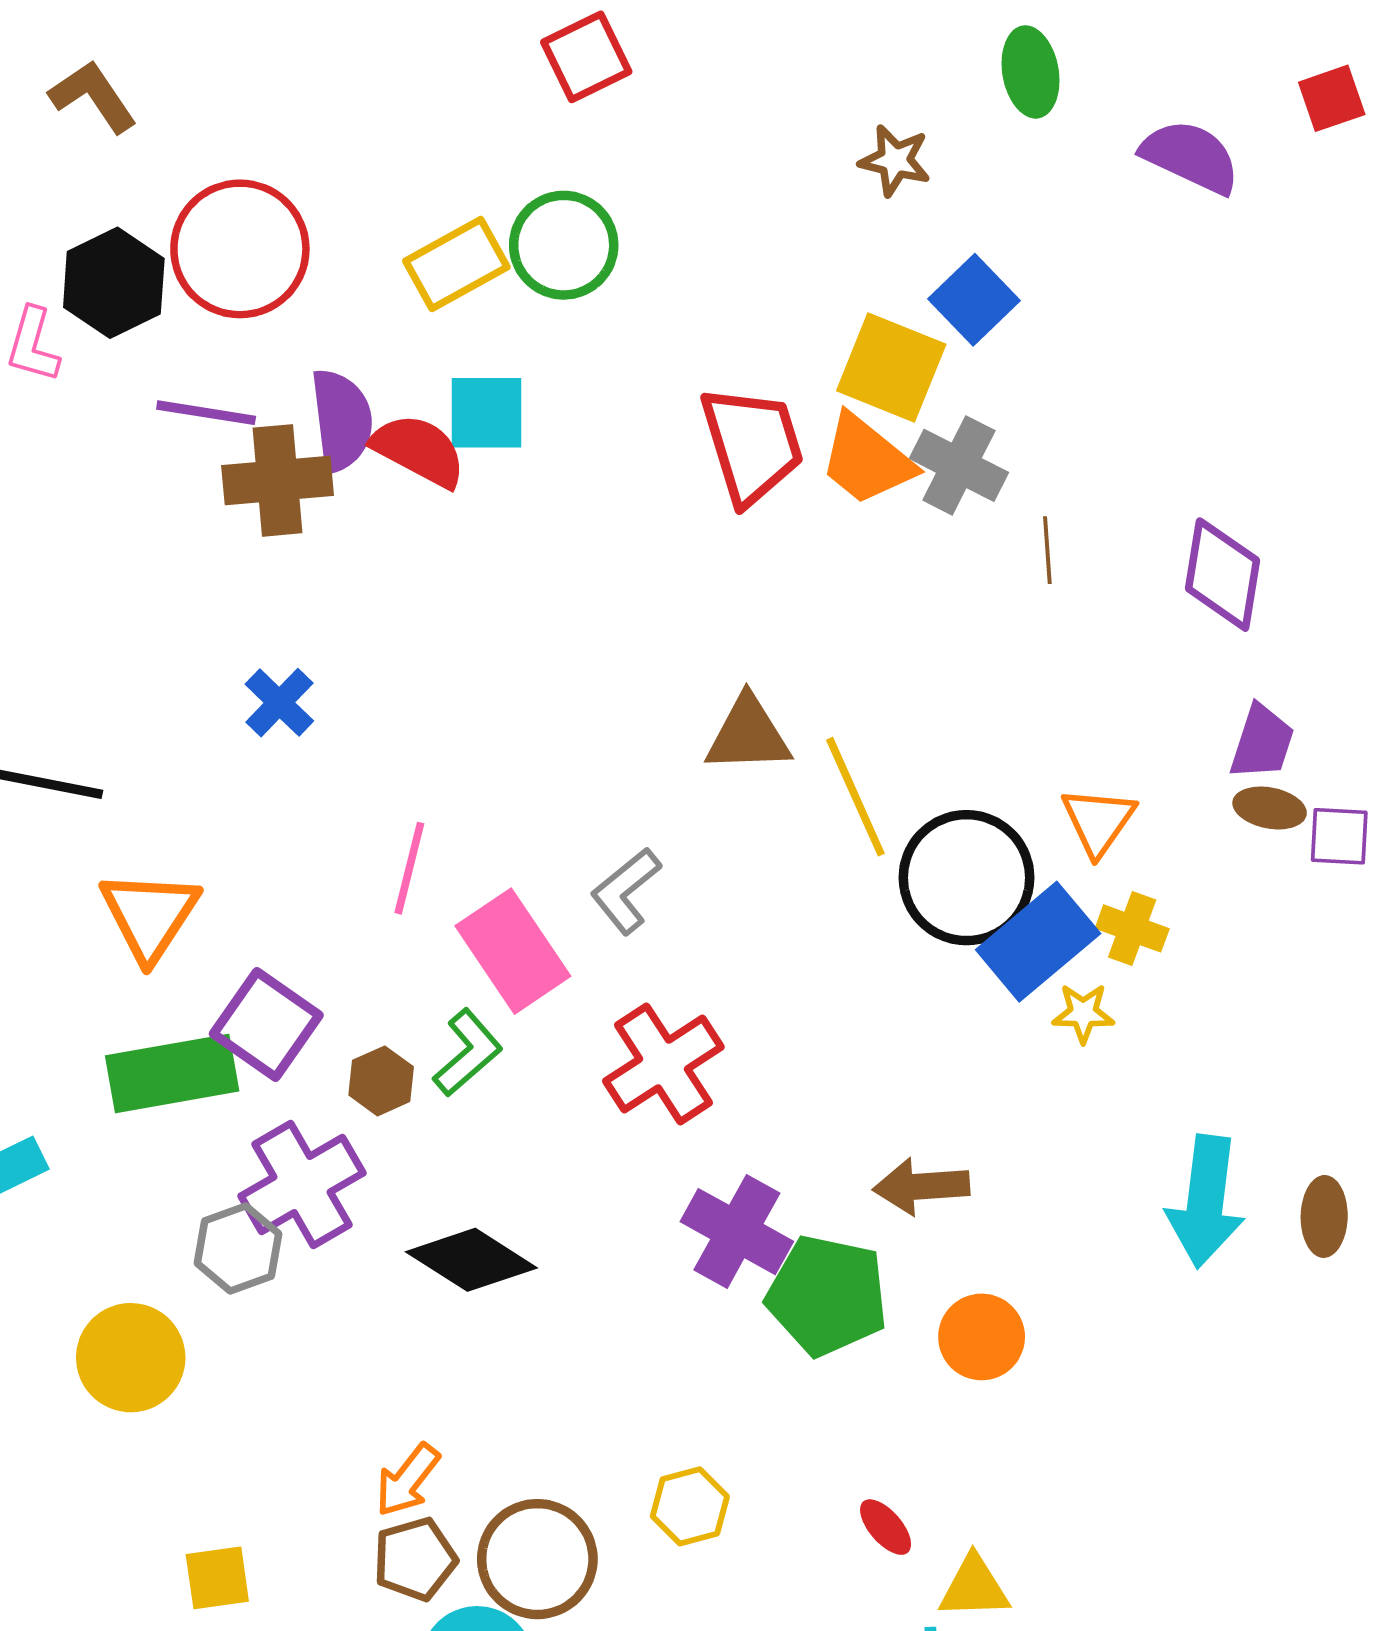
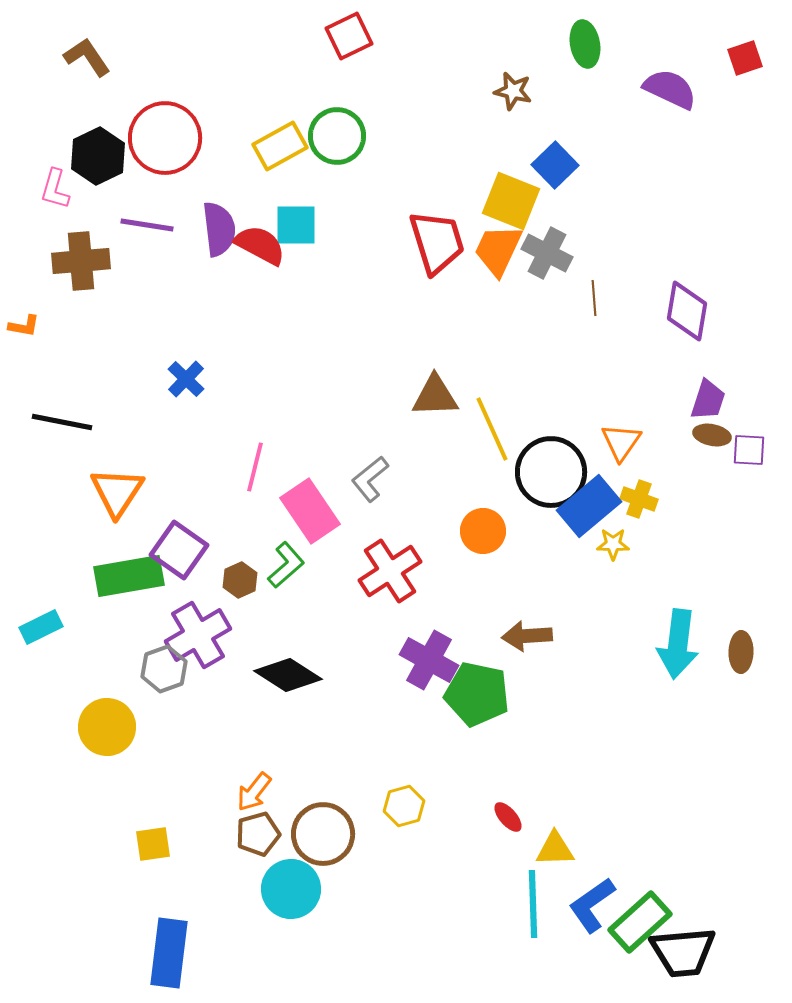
orange trapezoid: (867, 460) -> (498, 250), turned 76
brown cross: (278, 480) -> (81, 261), moved
orange circle: (982, 1337) -> (483, 531), moved

